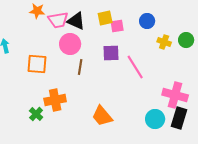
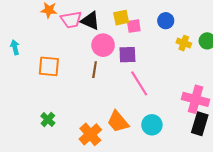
pink circle: (70, 44) -> (103, 45), moved
pink line: (135, 67) -> (139, 83), moved
orange cross: (55, 100) -> (90, 134), moved, turned -30
cyan circle: (155, 119) -> (152, 125), moved

